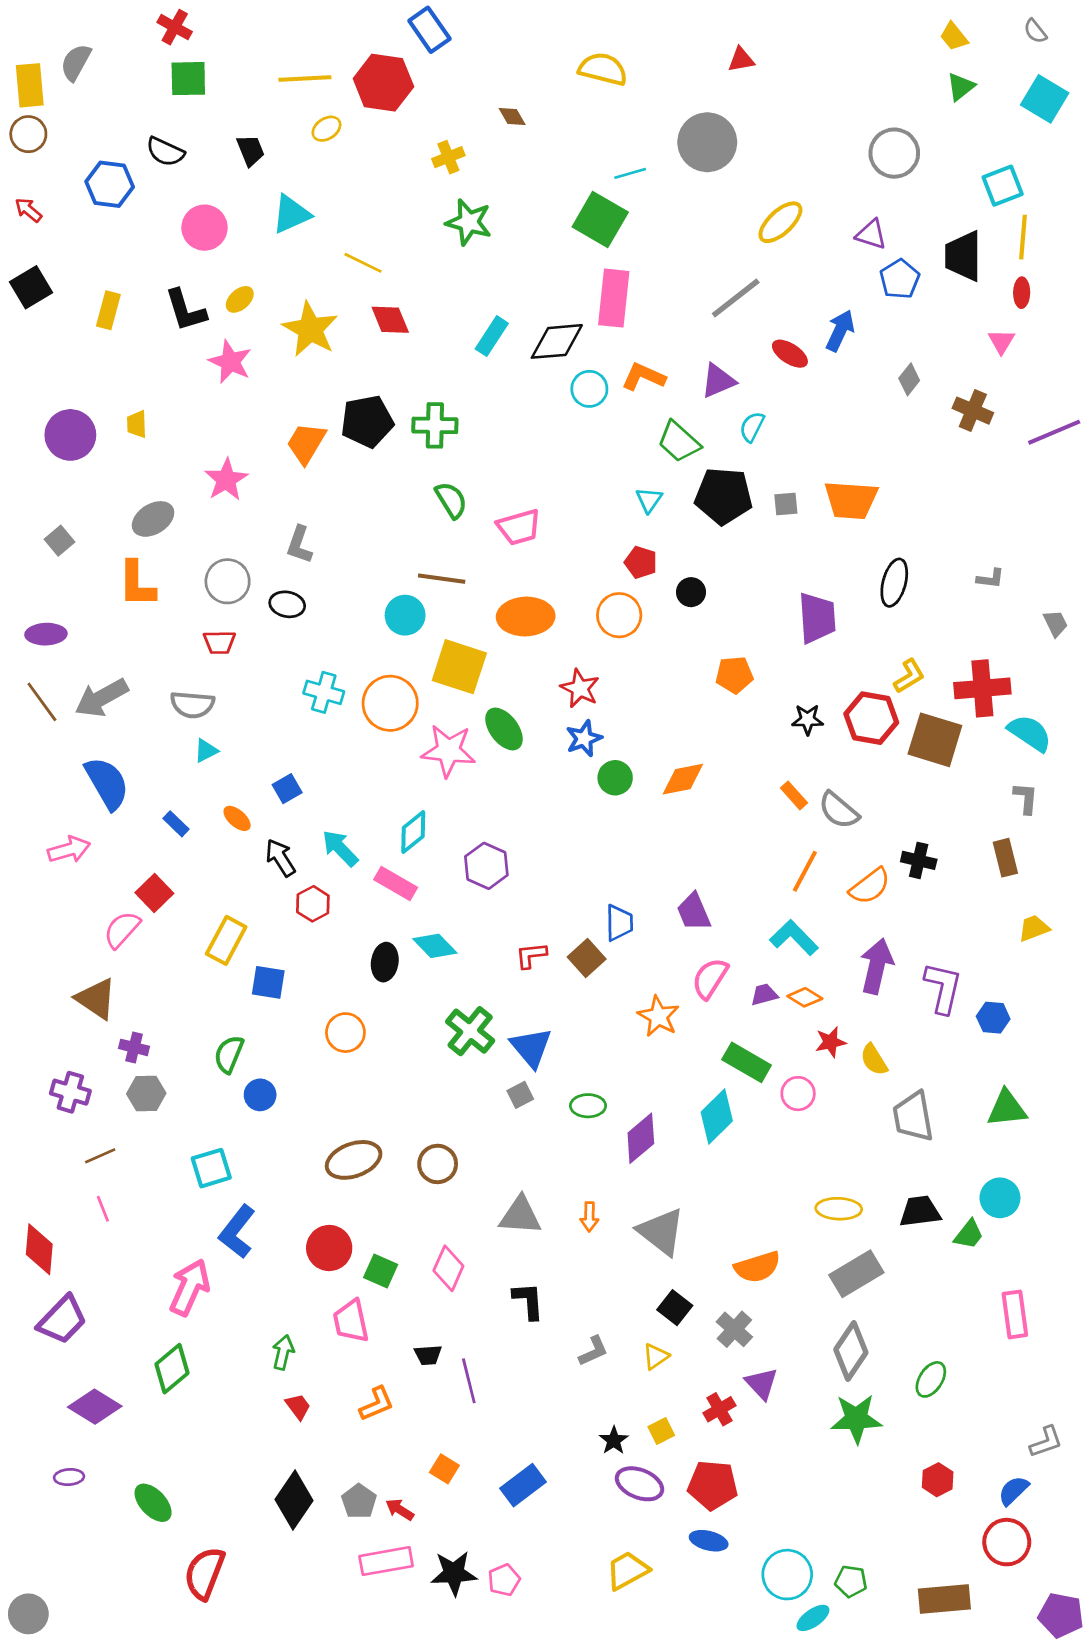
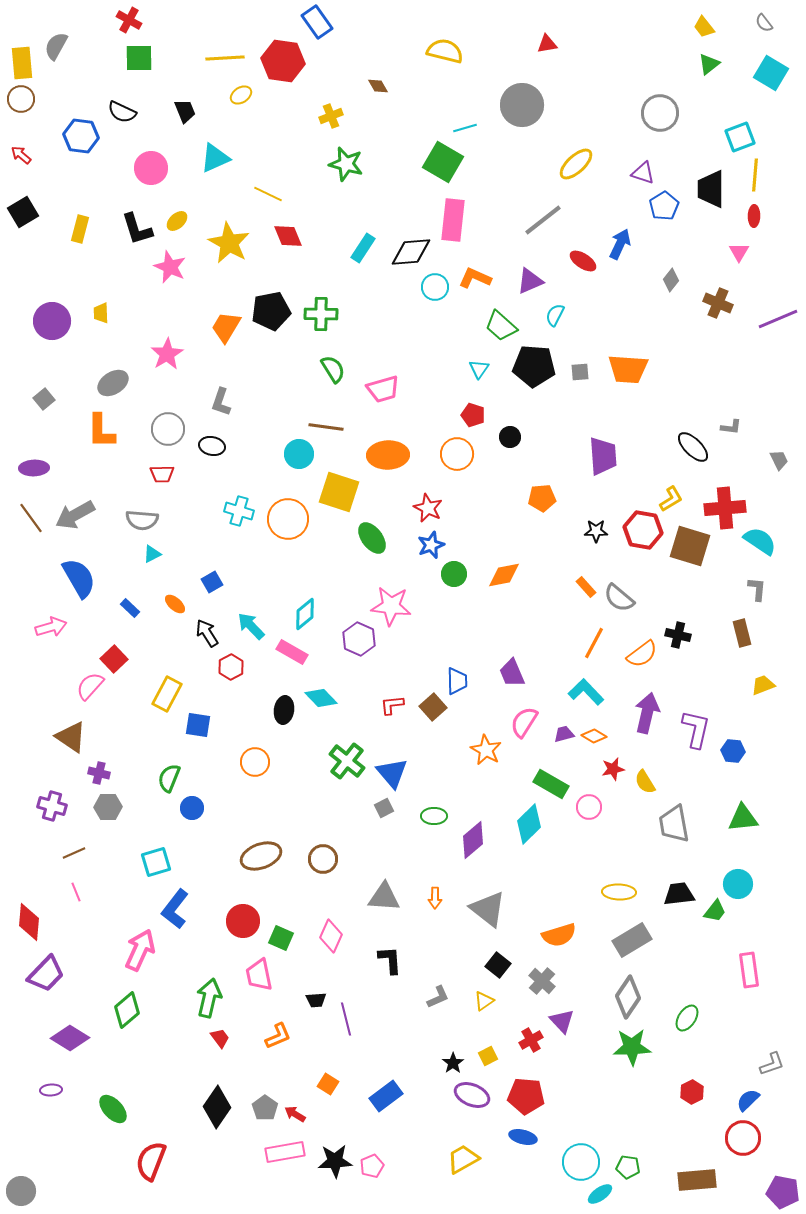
black ellipse: (894, 583) -> (693, 447), moved, turned -60
pink star: (448, 751) -> (391, 606), moved
green arrow: (283, 1352) -> (209, 998), size x1.5

